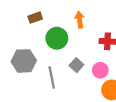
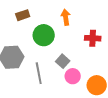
pink circle: (100, 70) -> (73, 76), moved

